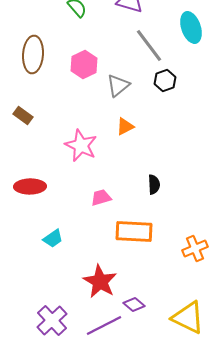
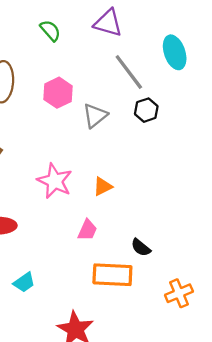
orange triangle: (125, 126) -> (103, 186), moved
black semicircle: (154, 184) -> (141, 247), moved, turned 132
pink trapezoid: (101, 197) -> (87, 230), moved, turned 130

